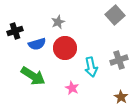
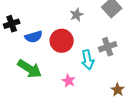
gray star: (58, 22) -> (77, 15), moved
gray cross: (119, 60) -> (108, 47), moved

